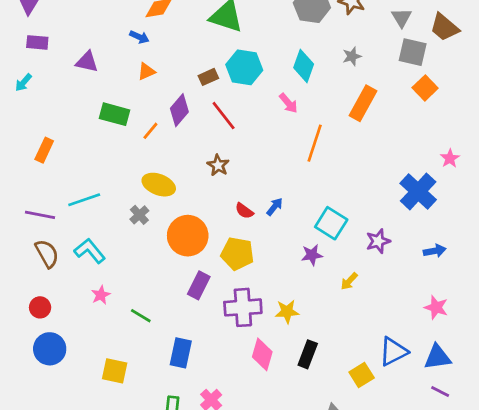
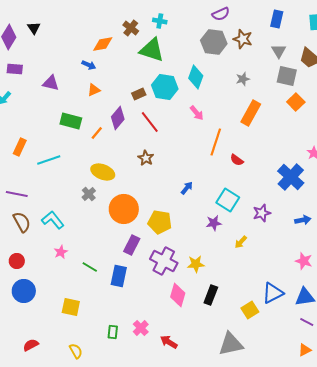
cyan diamond: (304, 66) -> (196, 77), moved
cyan line: (84, 200) -> (49, 160), moved
red semicircle: (244, 211) -> (237, 160), moved
purple cross: (243, 307) -> (164, 261), turned 32
blue rectangle: (181, 353) -> (119, 276), moved

